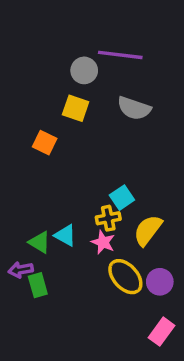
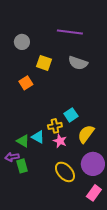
gray circle: (84, 70) -> (22, 42), moved
orange square: (45, 143) -> (26, 83), turned 32
yellow cross: (108, 218) -> (55, 126), moved
yellow ellipse: (125, 277) -> (65, 172), moved
purple circle: (160, 282) -> (93, 164), size x1.5

